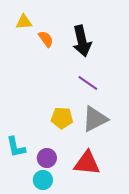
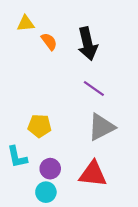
yellow pentagon: (62, 118) -> (40, 126), moved

